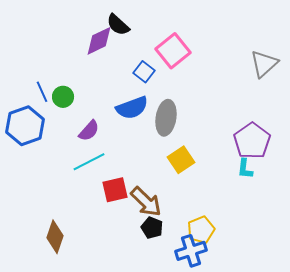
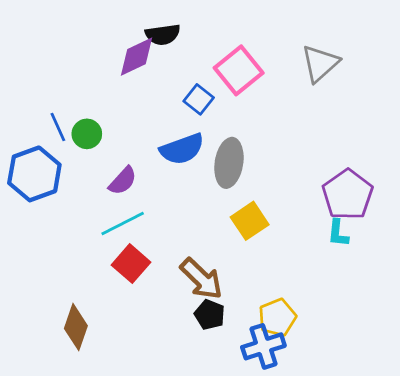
black semicircle: (118, 25) -> (163, 35), turned -50
gray triangle: (264, 64) -> (320, 63), moved
red square: (115, 190) -> (131, 264), moved, turned -36

